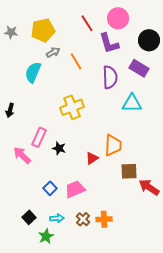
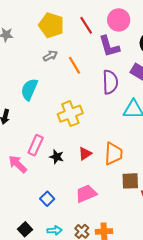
yellow pentagon: (43, 30) -> (51, 25), moved, turned 30
cyan semicircle: (33, 72) -> (29, 89), moved
red triangle: (92, 158) -> (85, 154), moved
pink trapezoid: (75, 189) -> (86, 194), moved

